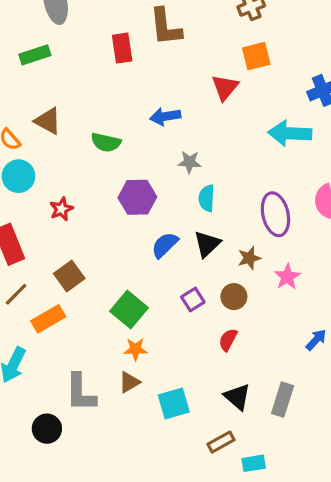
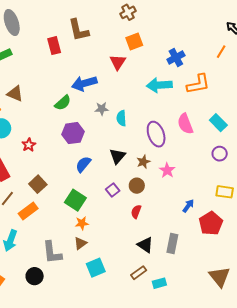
blue arrow: (165, 116) -> (84, 83), size x1.4
green semicircle: (106, 142) -> (63, 103), moved, turned -48
cyan semicircle: (207, 198) -> (121, 118), moved
blue semicircle: (165, 245) -> (83, 164), moved
cyan square: (174, 403) -> (96, 268), moved

